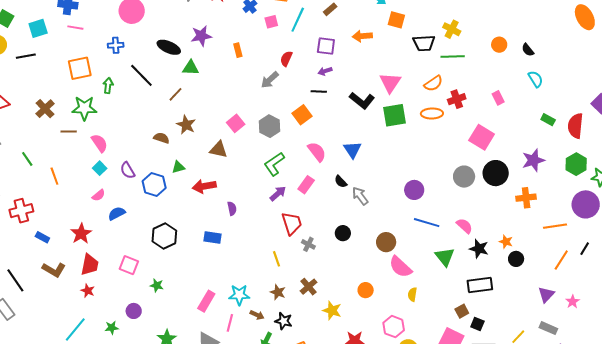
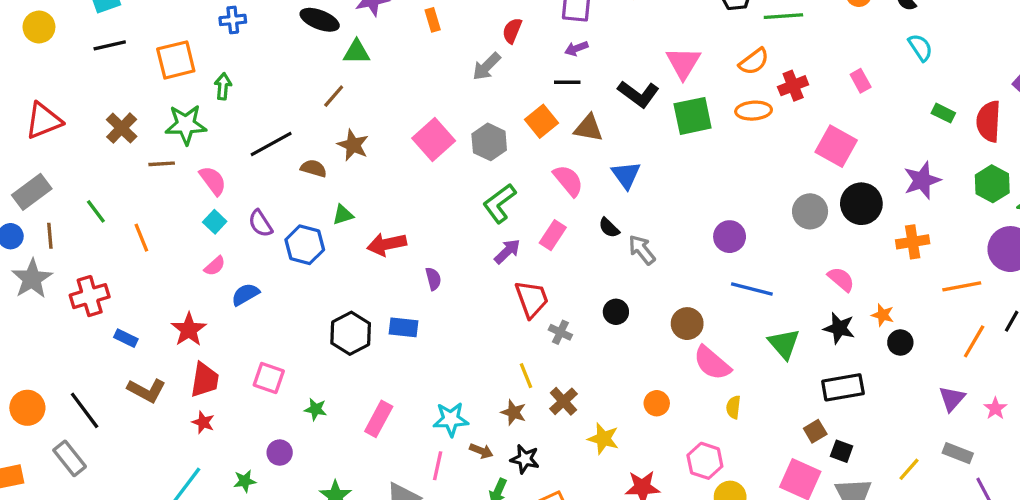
black line: (26, 56) -> (110, 45), moved
black line: (141, 75) -> (271, 144), moved, turned -72
pink square: (236, 123) -> (434, 140), size x1.4
brown triangle: (219, 150) -> (588, 128), moved
pink semicircle: (464, 226) -> (841, 279), moved
black hexagon: (164, 236) -> (351, 333), moved
yellow line: (277, 259) -> (526, 376), moved
pink rectangle: (206, 301) -> (379, 419), moved

